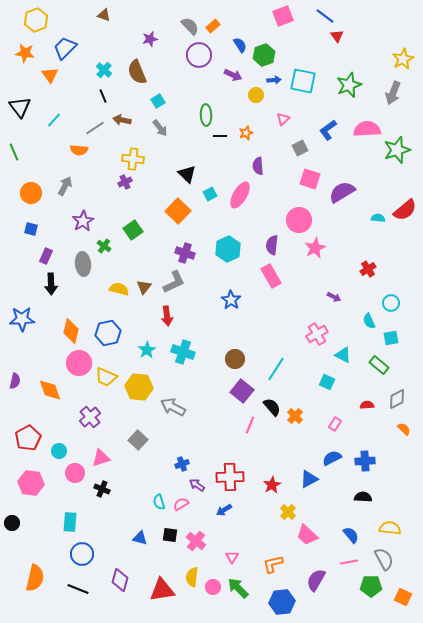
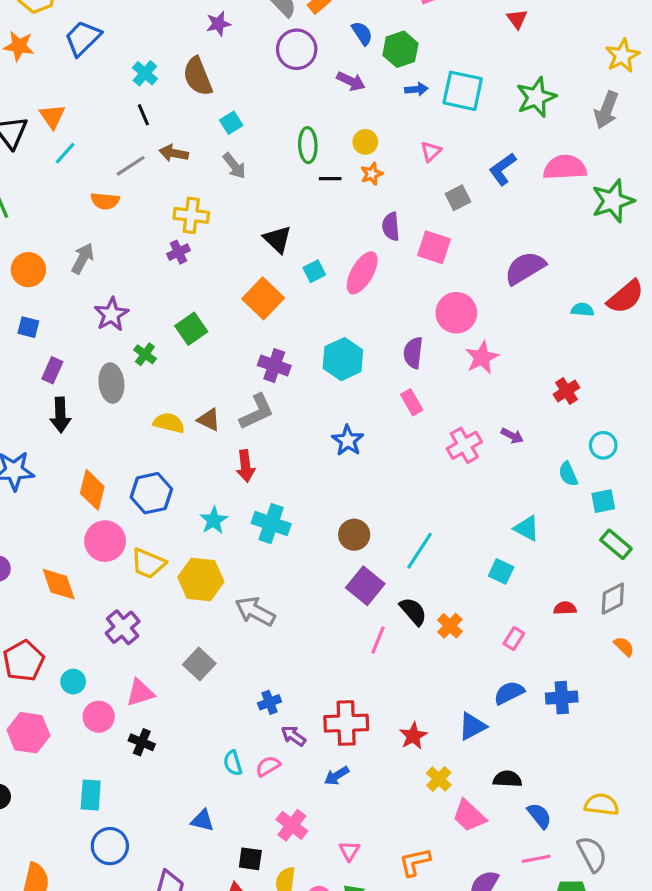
orange triangle: (50, 75) -> (52, 116), moved
yellow circle: (256, 95) -> (365, 142), moved
pink square: (310, 179) -> (434, 247), moved
pink rectangle: (271, 276) -> (412, 402), size x0.7
brown triangle: (144, 287) -> (209, 420), turned -42
pink cross: (317, 334) -> (464, 445), moved
green rectangle: (379, 365) -> (616, 544), moved
black semicircle: (363, 497) -> (507, 779), moved
black square: (170, 535) -> (250, 859), moved

